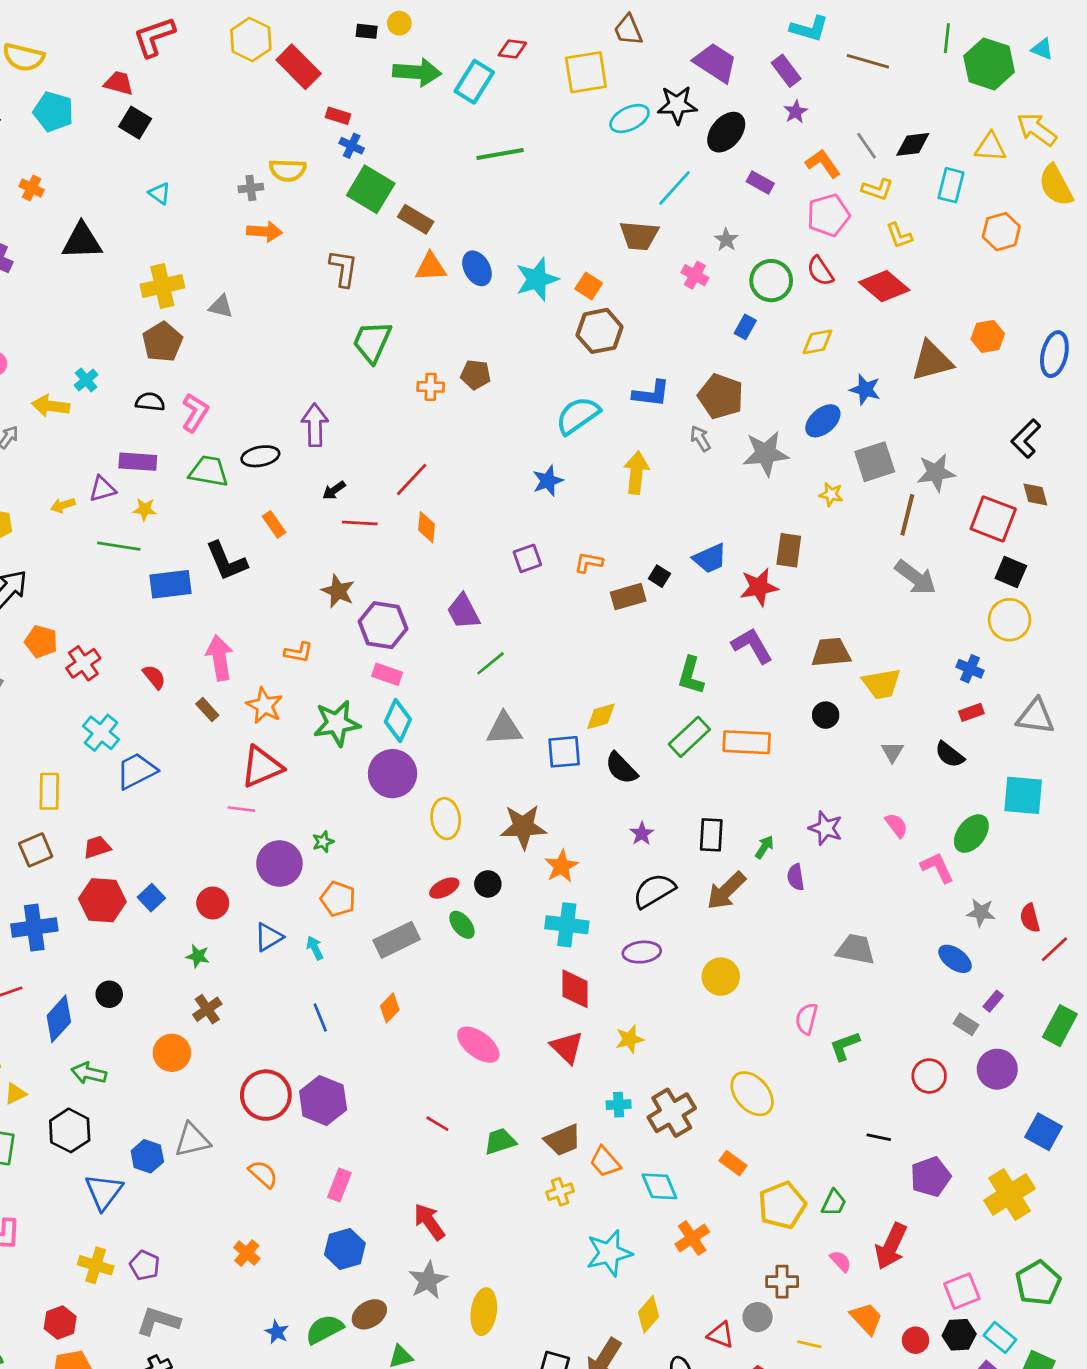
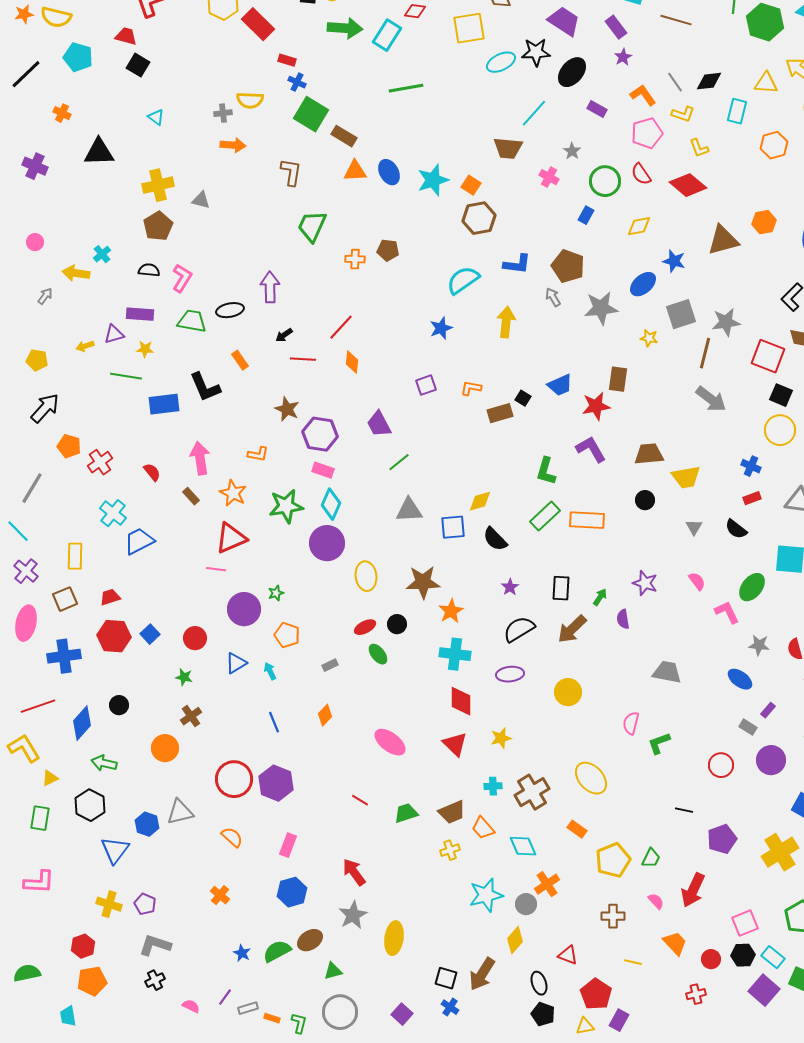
gray rectangle: (397, 940) -> (330, 665), size x0.5
gray circle: (758, 1317) -> (526, 904), moved

